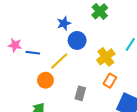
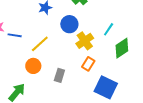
blue circle: (77, 40) -> (69, 24), moved
orange circle: (45, 80) -> (33, 66), moved

